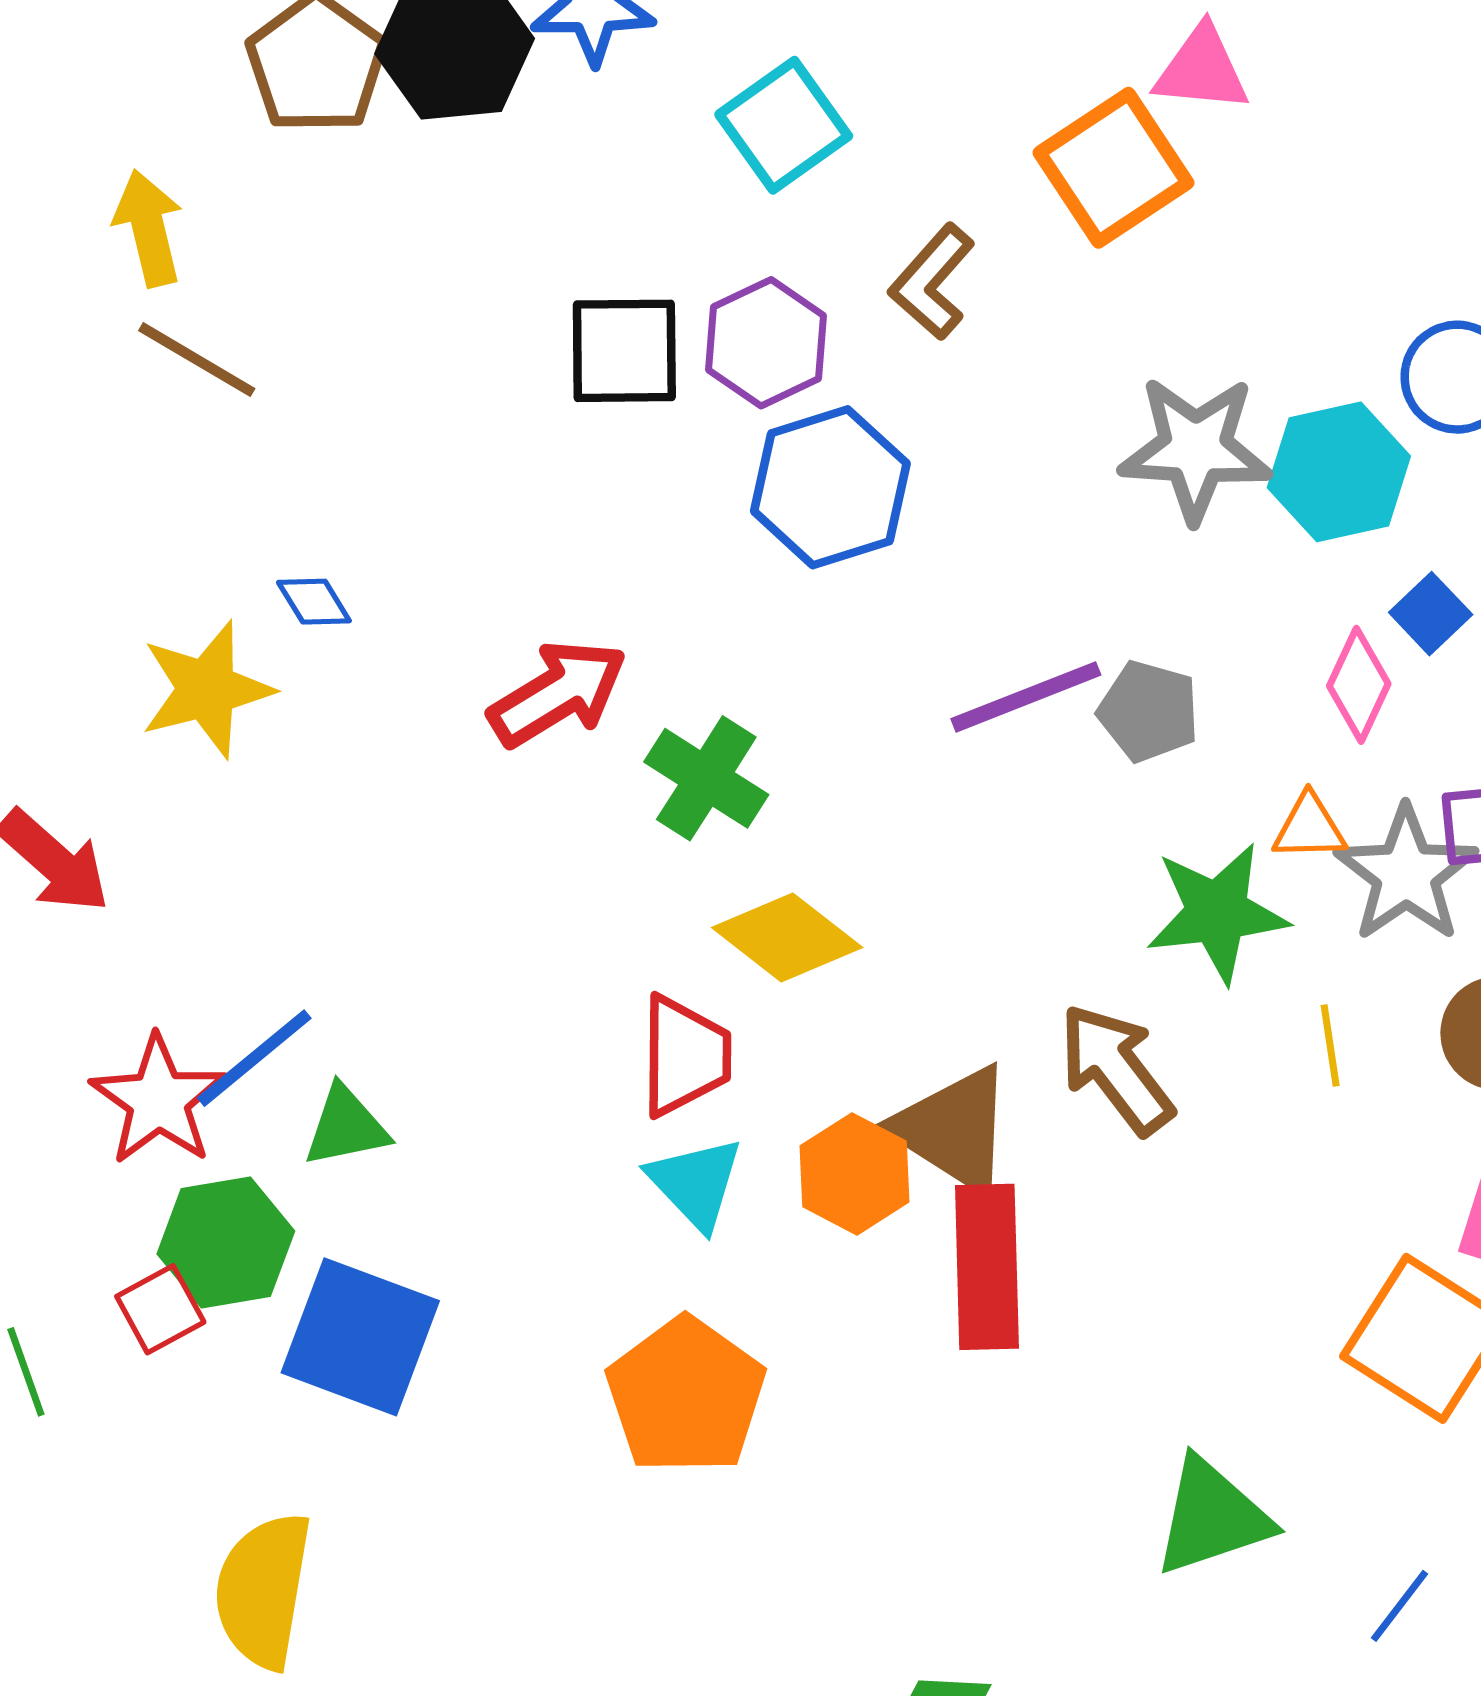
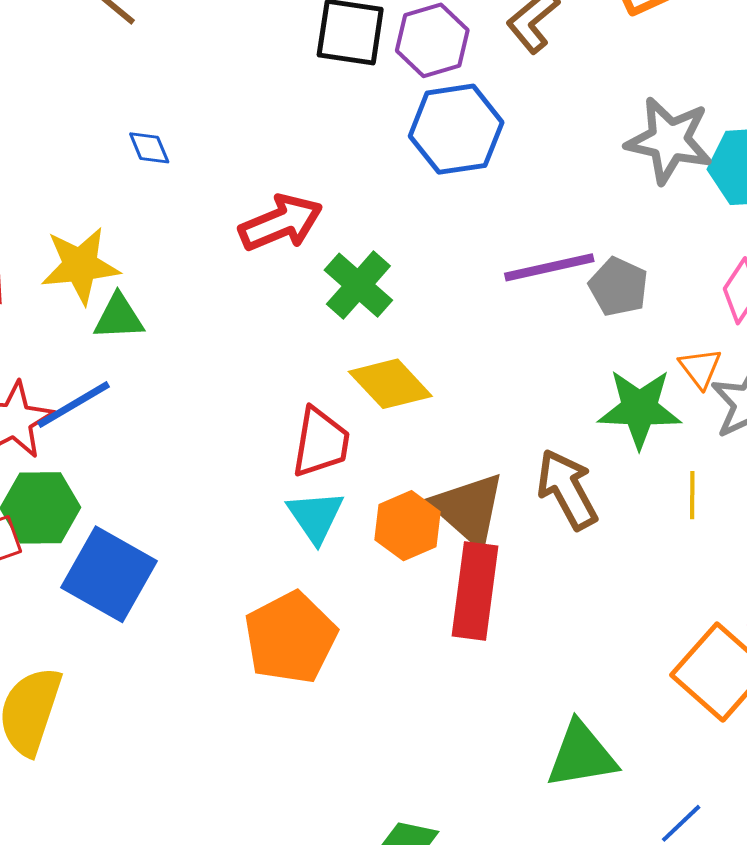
yellow star: (207, 689) -> (80, 265), moved
orange triangle: (1309, 827) -> (700, 368), turned 45
green triangle: (346, 1126) -> (119, 317), moved

